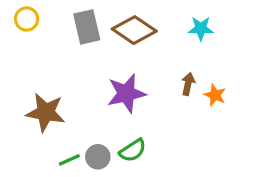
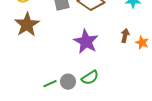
purple star: (126, 93) -> (86, 42), turned -30
brown star: (46, 112) -> (27, 25), moved, turned 30

